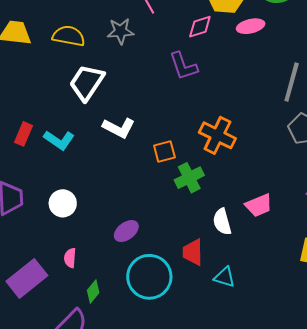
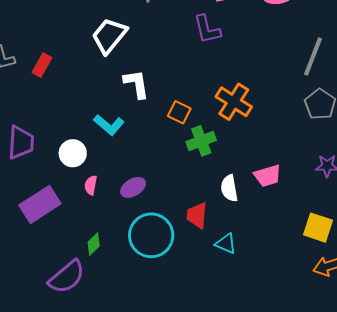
white L-shape: (119, 128) -> (136, 84), turned -132
red rectangle: (23, 134) -> (42, 65), moved
cyan L-shape: (59, 140) -> (109, 125), moved
orange square: (164, 151) -> (179, 112), turned 35
pink semicircle: (70, 258) -> (91, 185), moved
purple rectangle: (27, 278) -> (40, 204), moved

